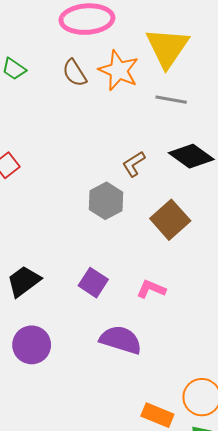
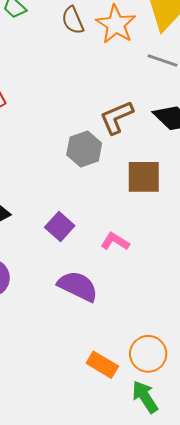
brown L-shape: (134, 164) -> (117, 117), size x1.4
brown square: (170, 220) -> (144, 177), turned 33

